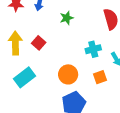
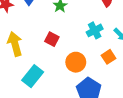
red square: (39, 43) -> (52, 39), moved

